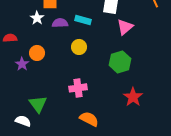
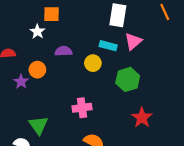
cyan rectangle: (83, 20) -> (108, 46), moved
purple semicircle: (60, 23) -> (64, 51), moved
yellow circle: (79, 47) -> (93, 63), moved

